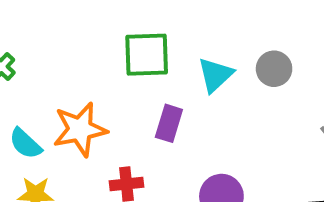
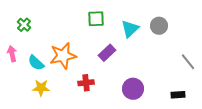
green square: (147, 55) -> (96, 19), size x0.7
purple rectangle: (169, 123) -> (107, 53), turned 30

